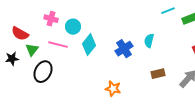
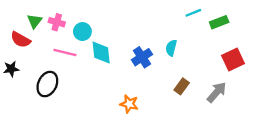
cyan diamond: (89, 45) -> (101, 53), turned -45
green triangle: (32, 50) -> (35, 21), moved
brown rectangle: (158, 74) -> (182, 86), turned -40

